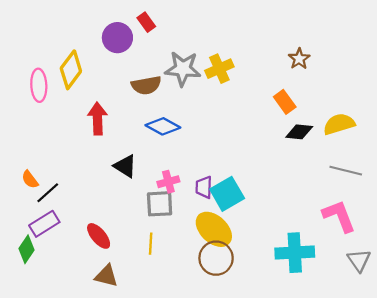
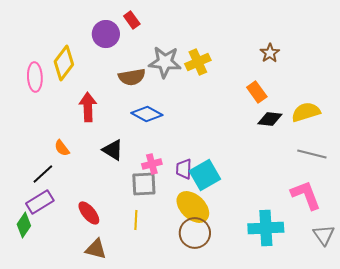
orange semicircle: (30, 179) -> (62, 148), moved

